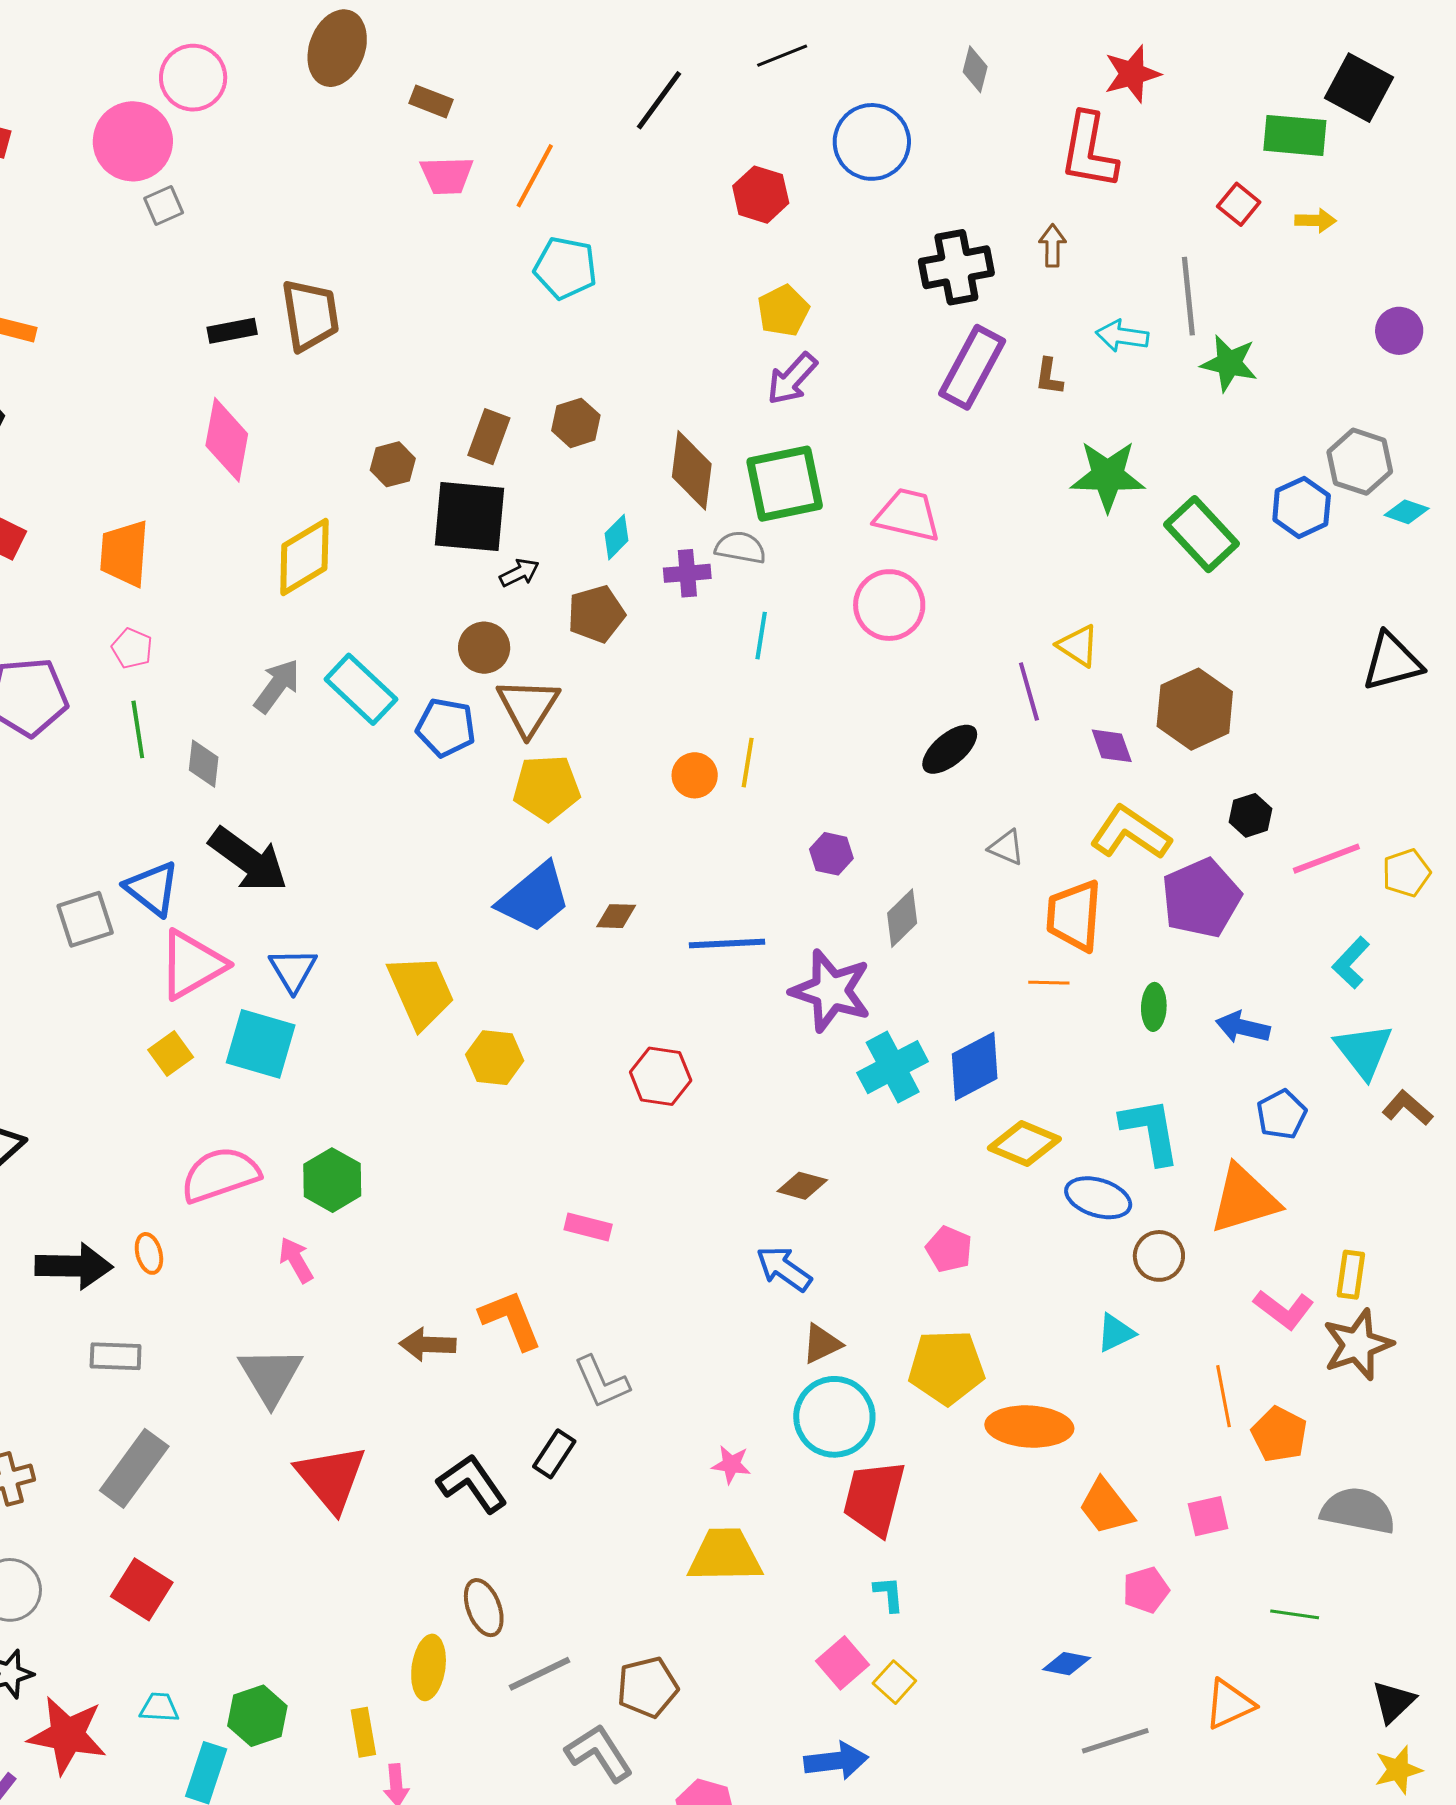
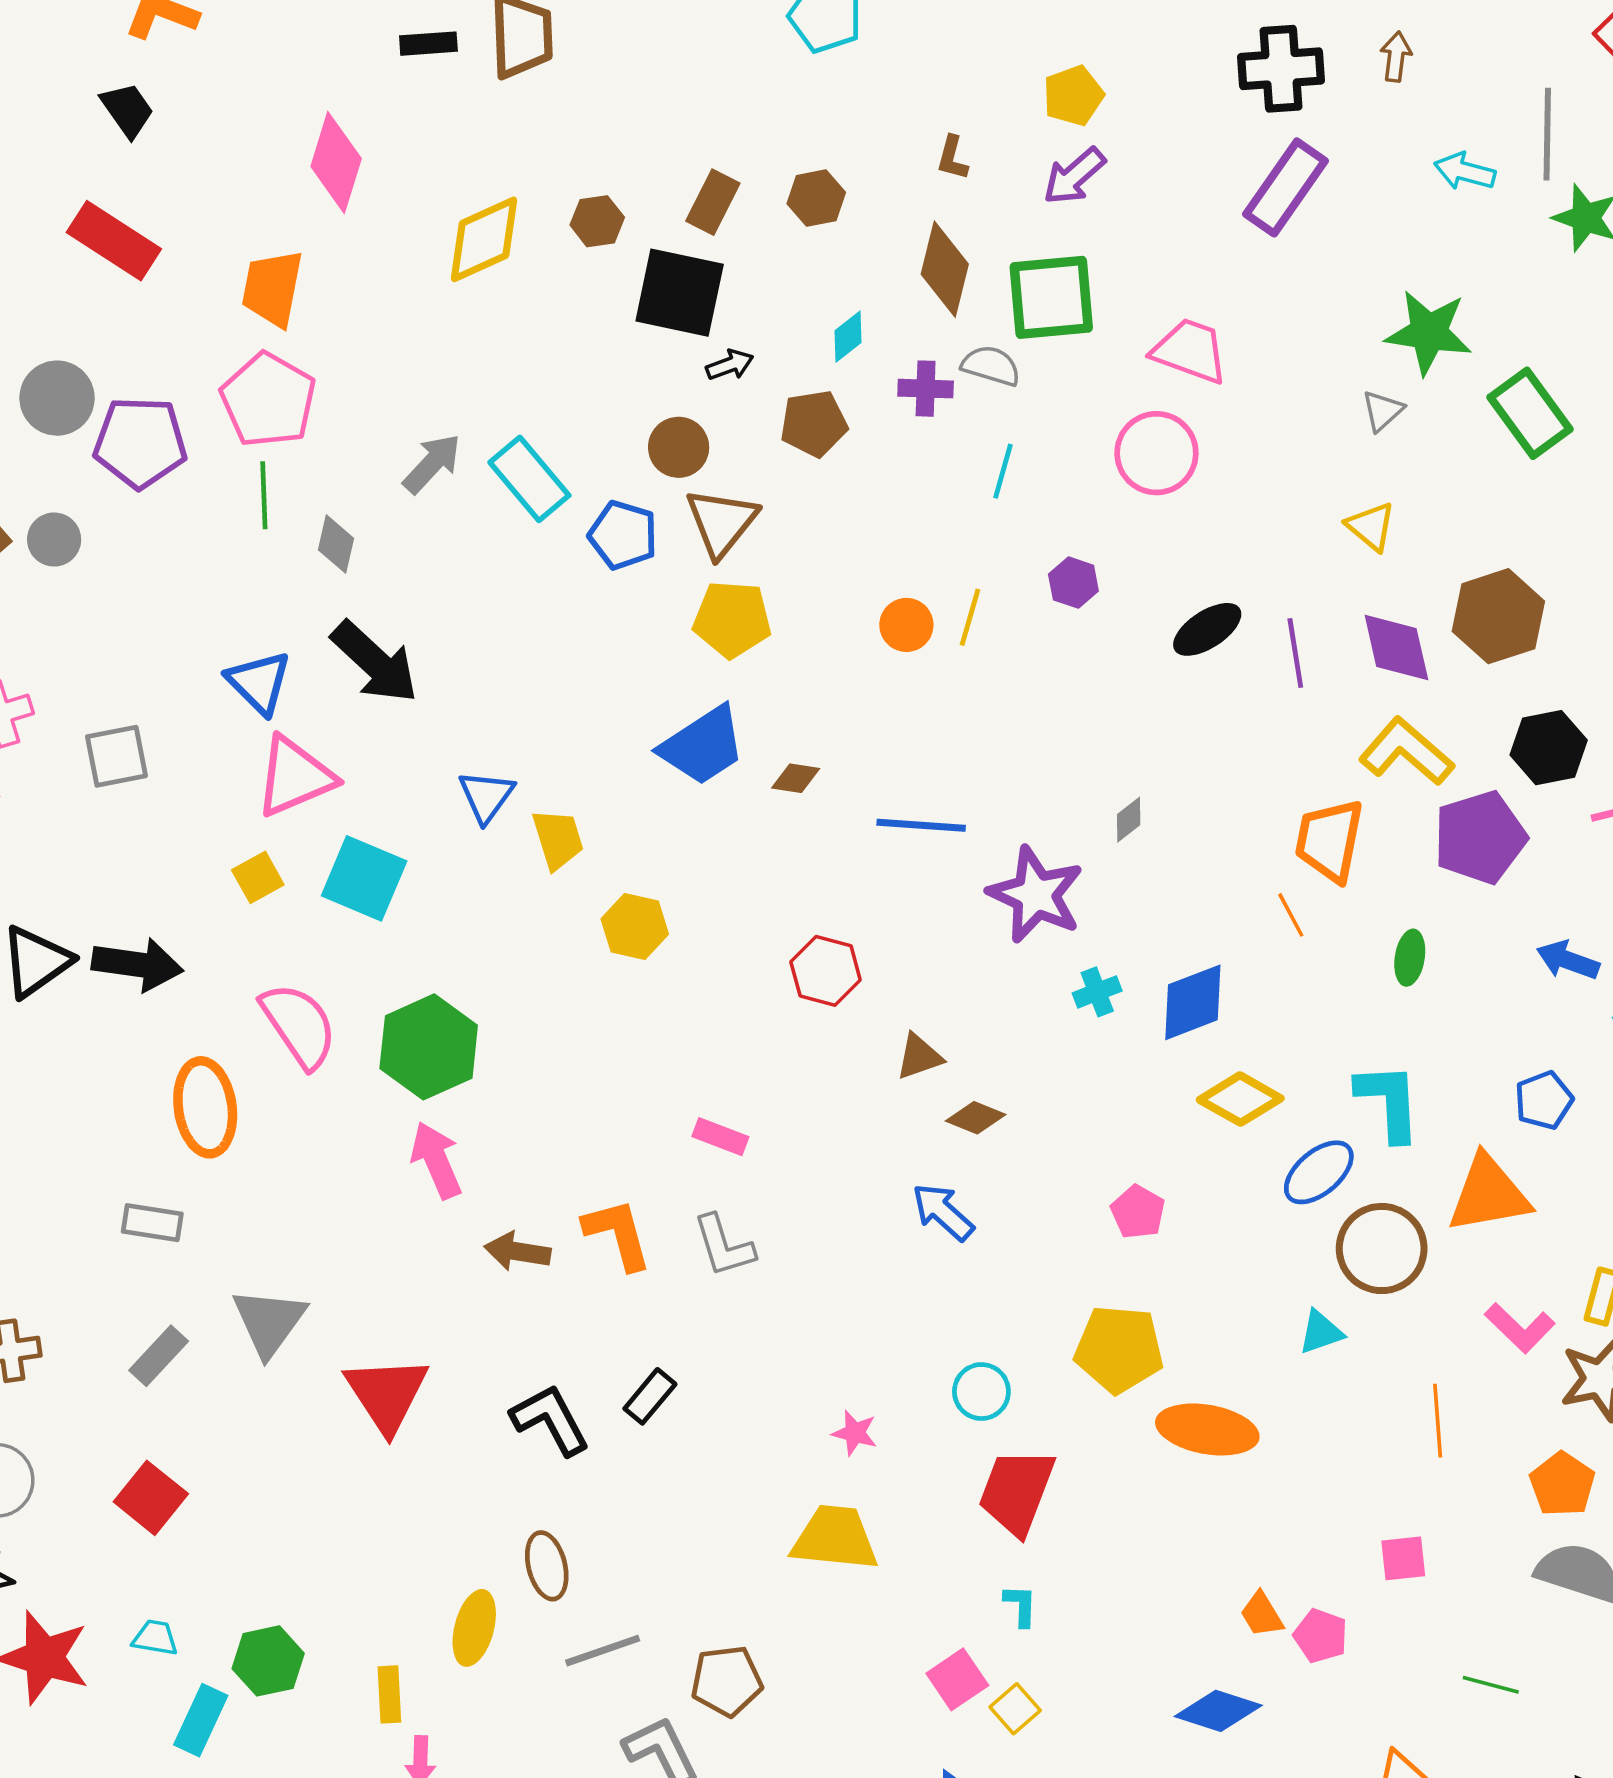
brown L-shape: (1049, 377) -> (952, 158), moved
pink diamond: (227, 440) -> (336, 162), moved
yellow diamond: (304, 557) -> (484, 239), moved
pink pentagon: (132, 648) -> (268, 400), size x2.0
purple line: (1029, 692) -> (1295, 653), moved
purple diamond: (1112, 746) -> (1396, 648), size x1.5
black hexagon: (1250, 815) -> (1549, 748), size x1.5
gray triangle: (1006, 847) -> (1383, 411), moved, turned 48
purple hexagon: (831, 854) -> (1073, 583), moved
gray diamond: (902, 918) -> (1129, 820), size x0.7
gray square: (85, 919) -> (116, 756), moved
blue triangle: (293, 970) -> (486, 796), moved
orange line: (1049, 983) -> (1291, 915), turned 54
yellow trapezoid: (421, 991) -> (558, 839), size x0.7
blue arrow: (1243, 1027) -> (1568, 960), moved
cyan cross: (893, 1067) -> (1097, 992), size x0.6
pink semicircle: (220, 1175) -> (299, 1025), turned 68
green hexagon: (332, 1180) -> (429, 1047), size x1.4
blue ellipse: (1098, 1198) -> (1319, 1172), turned -64
orange ellipse: (149, 1253) -> (205, 1107), size x2.0
brown circle: (1159, 1256) -> (1382, 1249), size x1.5
pink arrow: (296, 1260) -> (436, 1160), moved, size x1.4
black arrow: (74, 1266) -> (137, 964), moved
brown triangle: (822, 1344) -> (919, 1057), moved
gray triangle: (271, 1376) -> (269, 1322), moved
gray L-shape: (602, 1382) -> (724, 1246), moved
cyan circle: (834, 1417) -> (981, 1392), size x0.6
orange pentagon: (1279, 1434) -> (1562, 1484), moved
gray rectangle: (134, 1468) -> (159, 1356), size x0.7
orange trapezoid: (1106, 1507) -> (1262, 1615), moved, size x0.7
pink pentagon: (1146, 1590) -> (1321, 1636), turned 30
blue diamond: (1067, 1664) -> (1218, 1711), size x1.5

